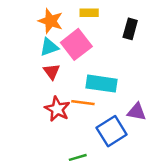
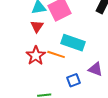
blue square: (112, 131) -> (74, 80), size x0.6

